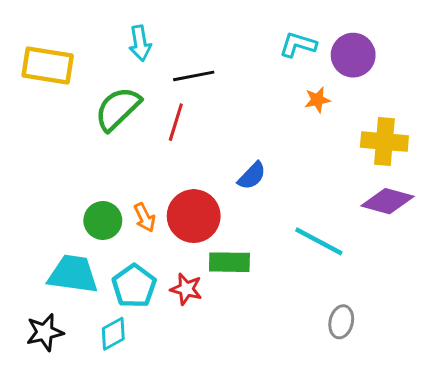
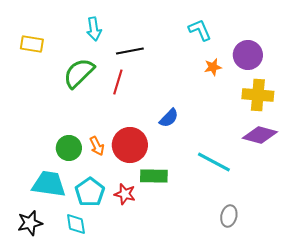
cyan L-shape: (298, 45) -> (200, 30), turned 50
purple circle: (353, 55) -> (248, 55), moved
yellow rectangle: (48, 66) -> (32, 44), size x0.7
cyan diamond: (113, 334) -> (76, 224), turned -70

